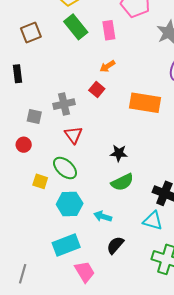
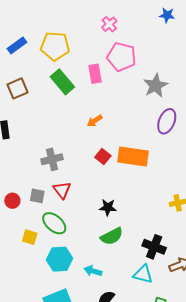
pink rectangle: (109, 30) -> (95, 74), moved
red square: (97, 89) -> (103, 157), moved
gray square: (34, 116) -> (37, 196), moved

